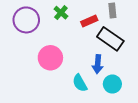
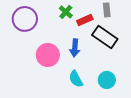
green cross: (61, 13) -> (66, 12), moved
blue arrow: (98, 64) -> (75, 48), moved

